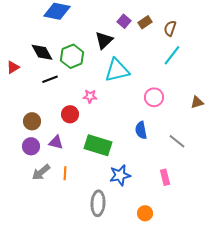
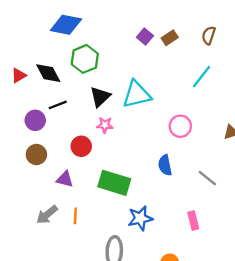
brown semicircle: (170, 28) -> (209, 35), moved
black triangle: (104, 40) -> (100, 97), moved
green hexagon: (72, 56) -> (85, 59), moved
red triangle: (13, 67) -> (19, 75), moved
purple circle: (31, 146) -> (35, 120), moved

